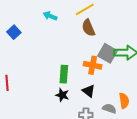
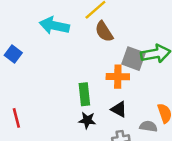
cyan arrow: (50, 16) -> (54, 26), size x1.6

